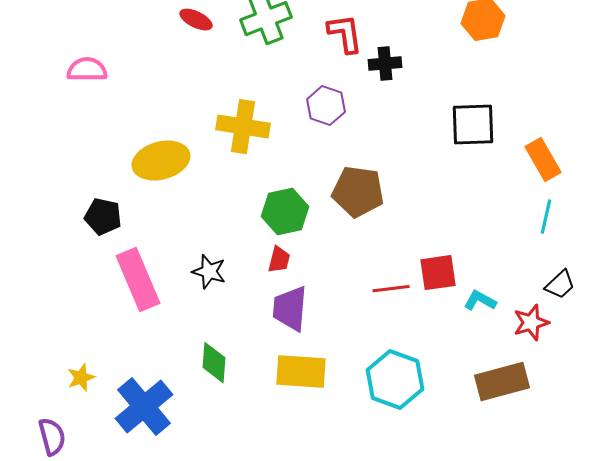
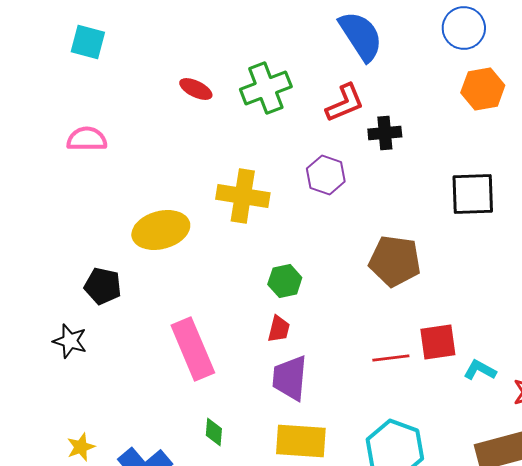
red L-shape: (345, 34) -> (345, 103), turned 75
brown pentagon: (358, 192) -> (395, 261), moved
green hexagon: (285, 212) -> (285, 281), size x0.7
black star: (209, 272) -> (70, 341), moved
pink rectangle: (138, 280) -> (193, 349), moved
green diamond: (214, 363) -> (214, 432), size x0.7

